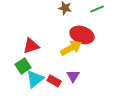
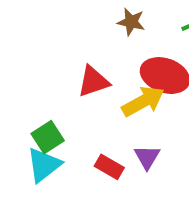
red triangle: (31, 46) -> (93, 81), moved
cyan triangle: (35, 79) -> (44, 165), moved

